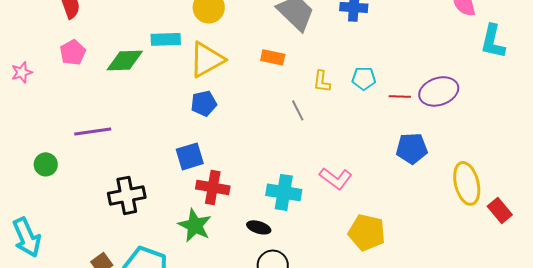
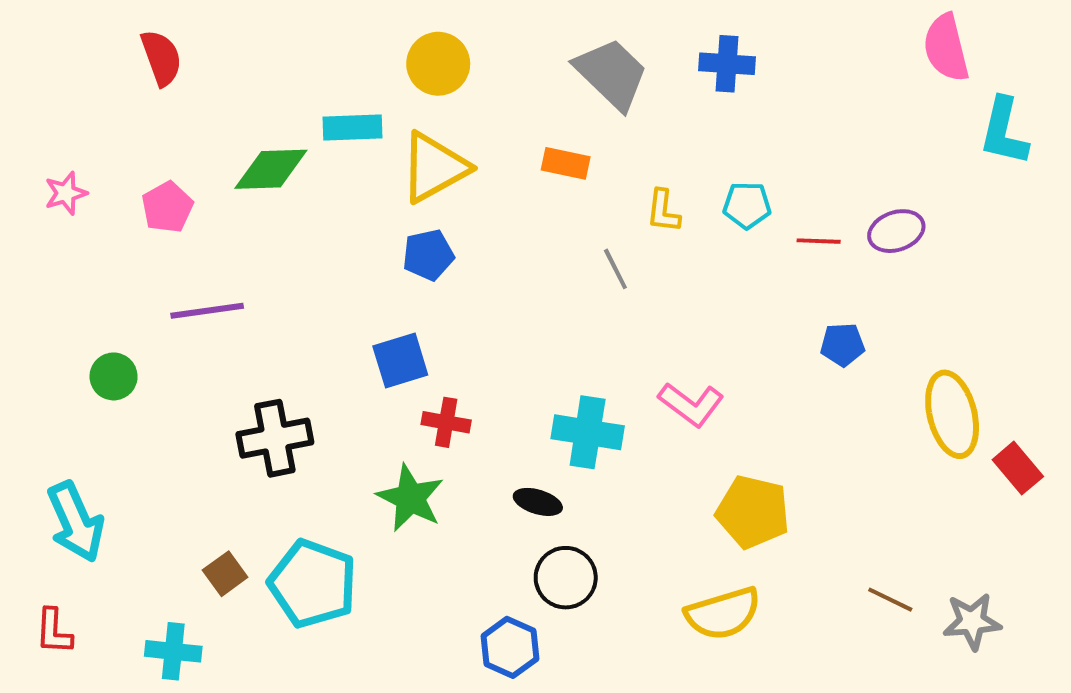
pink pentagon: (73, 52) -> (167, 207), moved
purple ellipse: (439, 91) -> (896, 231), size x0.7
blue pentagon: (412, 148) -> (843, 345), size x0.7
red cross: (213, 187) -> (446, 422), size x0.7

